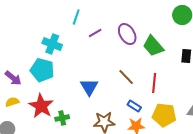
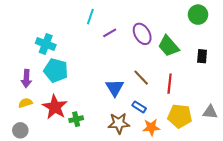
cyan cross: (52, 44) -> (46, 44), moved
purple arrow: (13, 78) -> (26, 79), turned 54
blue triangle: (89, 87) -> (115, 88), moved
blue rectangle: (134, 106) -> (139, 107), moved

